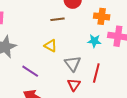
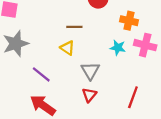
brown line: (58, 19) -> (74, 27), moved
red line: (96, 73) -> (133, 97), moved

